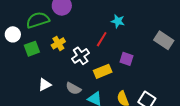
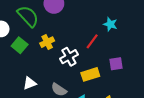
green semicircle: (38, 20) -> (28, 16), turned 60
green square: (32, 49) -> (20, 45), turned -35
purple square: (126, 59) -> (116, 64), turned -32

